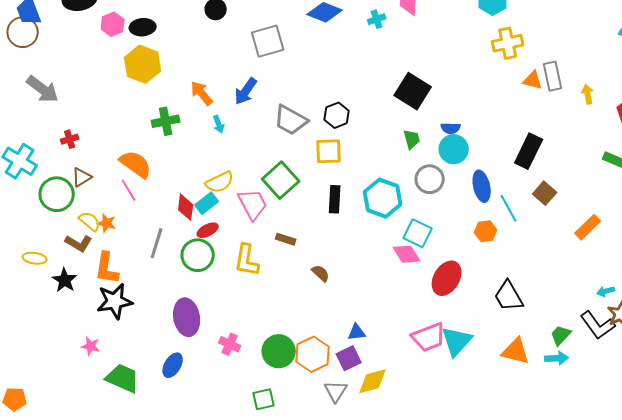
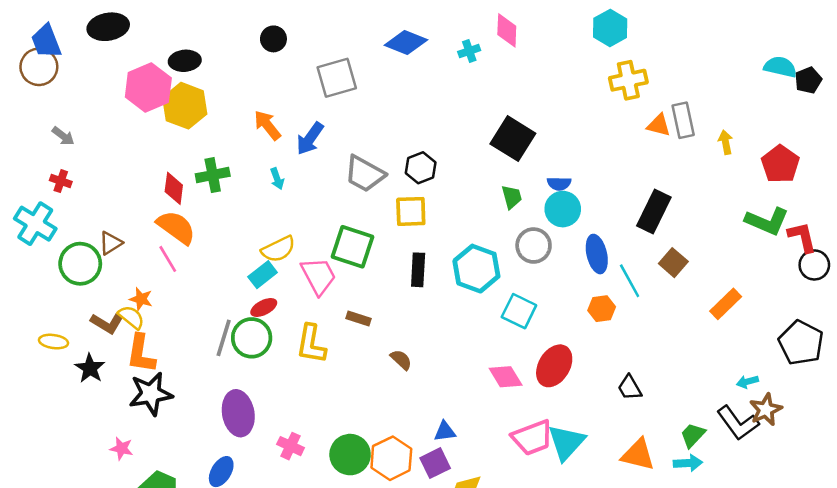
pink hexagon: (113, 24) -> (148, 88), moved, size x1.6
gray arrow: (43, 89) -> (63, 136), size x0.6
orange arrow: (202, 93) -> (267, 125), moved
red cross: (70, 139) -> (61, 181), moved, turned 36
green square: (281, 180) -> (352, 247), turned -30
red diamond: (186, 207) -> (174, 188), moved
yellow semicircle: (90, 221) -> (131, 317), moved
gray line: (157, 243) -> (224, 338), moved
pink diamond: (407, 254) -> (506, 377), moved
black trapezoid: (509, 296) -> (630, 388), size x0.7

